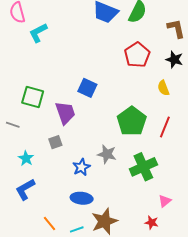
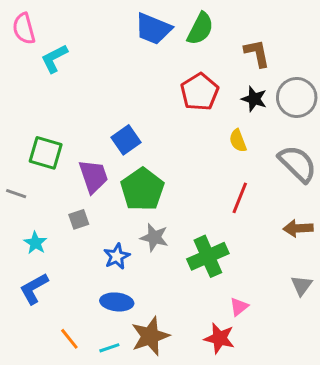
blue square: (87, 88) -> (126, 140), turned 30
green pentagon: (132, 121) -> (142, 189), moved
red star: (152, 223) -> (219, 338), size x1.5

